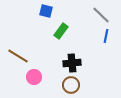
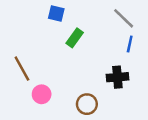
brown line: (18, 56) -> (22, 69), turned 30
black cross: (72, 63) -> (117, 77), moved

